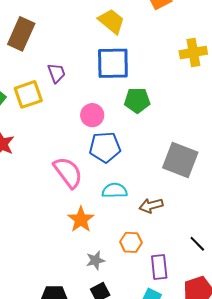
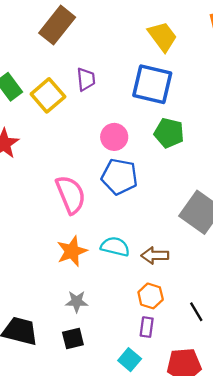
yellow square: (28, 94) -> (48, 95), turned -36
cyan semicircle: (115, 191) -> (115, 247), moved
orange hexagon: (131, 242) -> (151, 296), moved
purple rectangle: (159, 267) -> (147, 327), size x0.7

